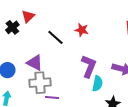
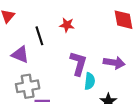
black line: (55, 37) -> (39, 36), turned 36
purple triangle: (35, 63) -> (20, 55), moved

